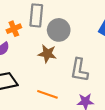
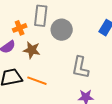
brown star: (47, 54) -> (32, 50), moved
orange line: (47, 94) -> (37, 81), moved

